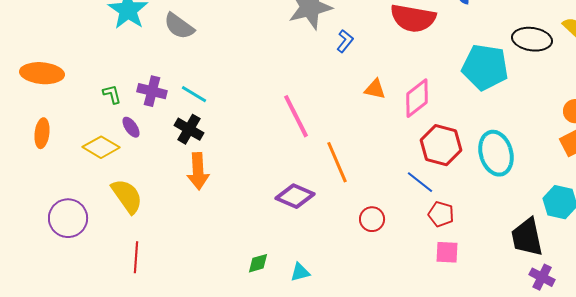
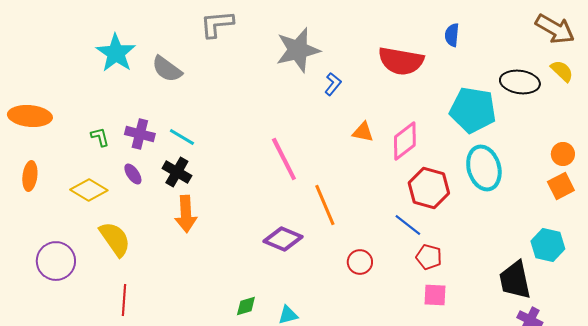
purple ellipse: (131, 127) -> (133, 174), moved
cyan ellipse: (496, 153) -> (484, 168), moved

